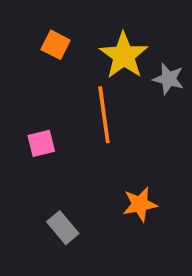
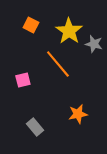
orange line: (104, 115) -> (58, 64), turned -32

